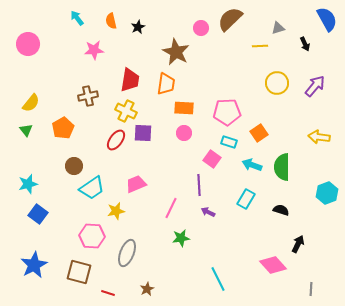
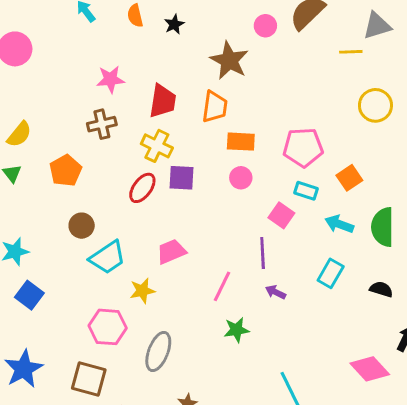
gray triangle: (278, 28) -> (377, 26), size x1.5
pink star: (94, 50) -> (111, 79), moved

